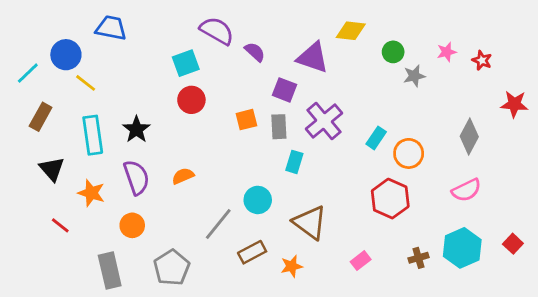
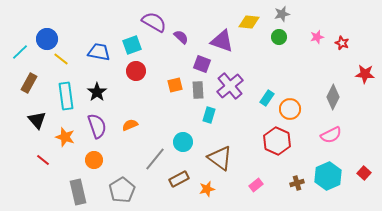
blue trapezoid: (111, 28) -> (99, 52), moved
gray star: (414, 76) -> (282, 14), moved

